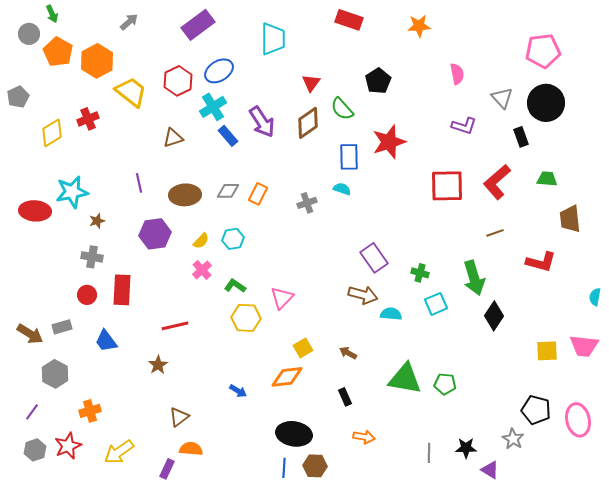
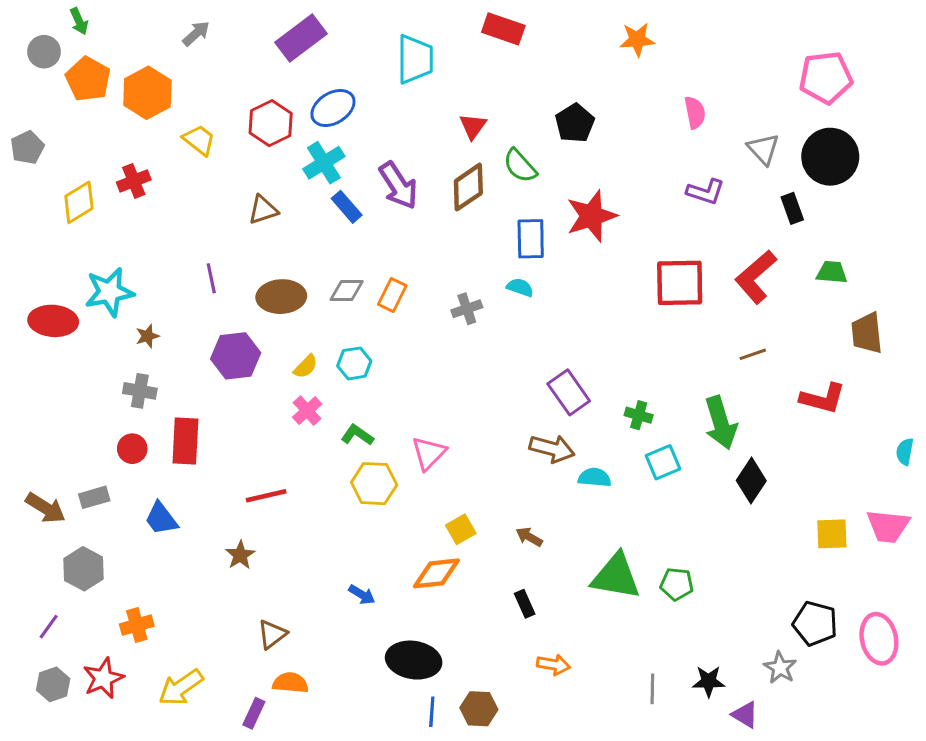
red rectangle: (349, 20) -> (503, 29), moved
yellow trapezoid: (131, 92) -> (199, 140), size x0.7
black ellipse: (294, 434) -> (414, 660), moved

